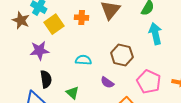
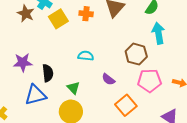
purple star: (39, 51) -> (23, 62), moved
brown hexagon: (122, 55) -> (136, 54), moved
pink pentagon: (149, 82) -> (150, 81), turned -30

